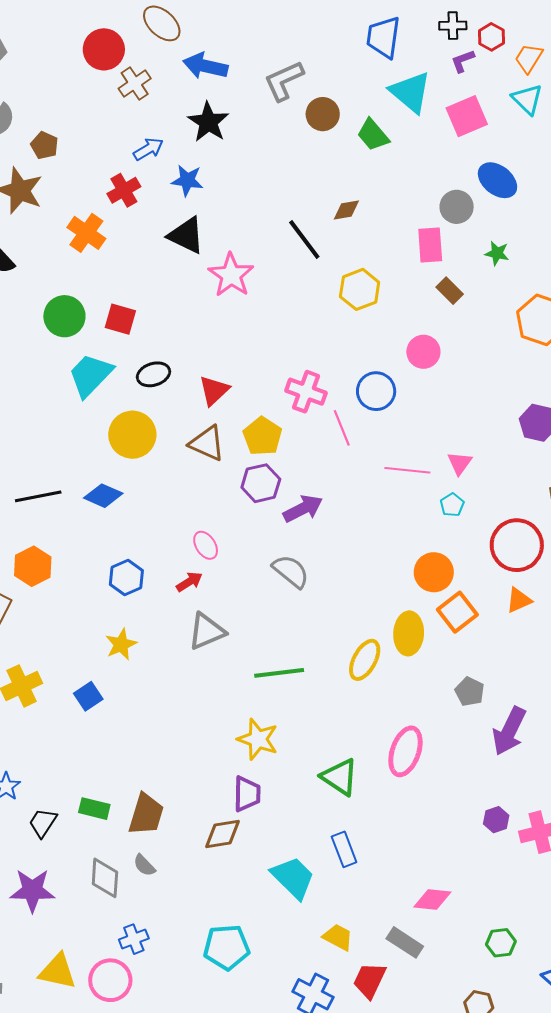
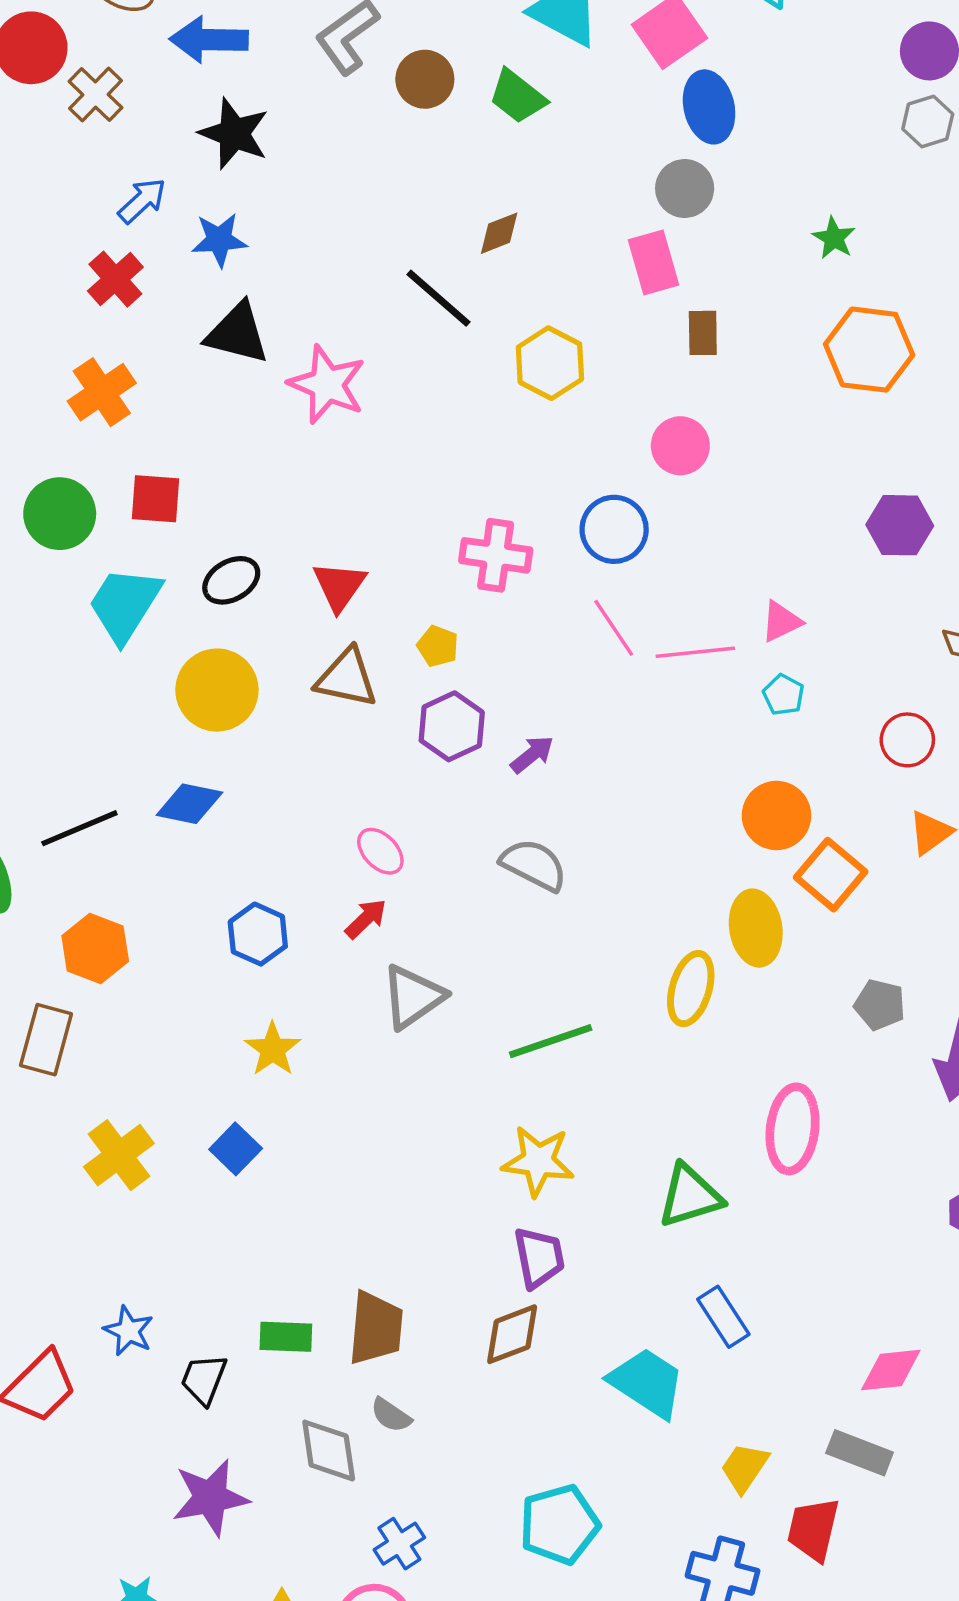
blue ellipse: (497, 180) -> (709, 107), moved, turned 51
orange cross: (86, 233) -> (102, 392), moved, turned 33
green star: (497, 253) -> (834, 238), moved, turned 30
brown rectangle: (450, 291) -> (703, 333), turned 56
pink line: (342, 428) -> (614, 628), moved
yellow pentagon: (262, 436) -> (438, 646), size x0.6
pink triangle: (460, 463) -> (781, 621), turned 40
purple arrow: (303, 509) -> (532, 754), size x0.7
red circle: (517, 545) -> (907, 740), size x0.6
green triangle: (340, 777) -> (690, 1196), turned -39
yellow trapezoid: (338, 937) -> (744, 1468), turned -72

